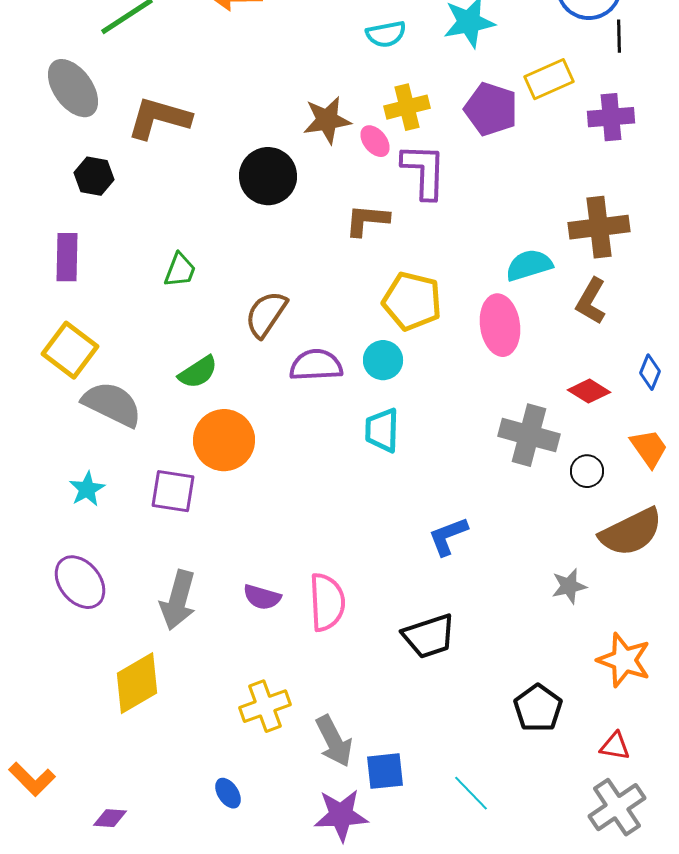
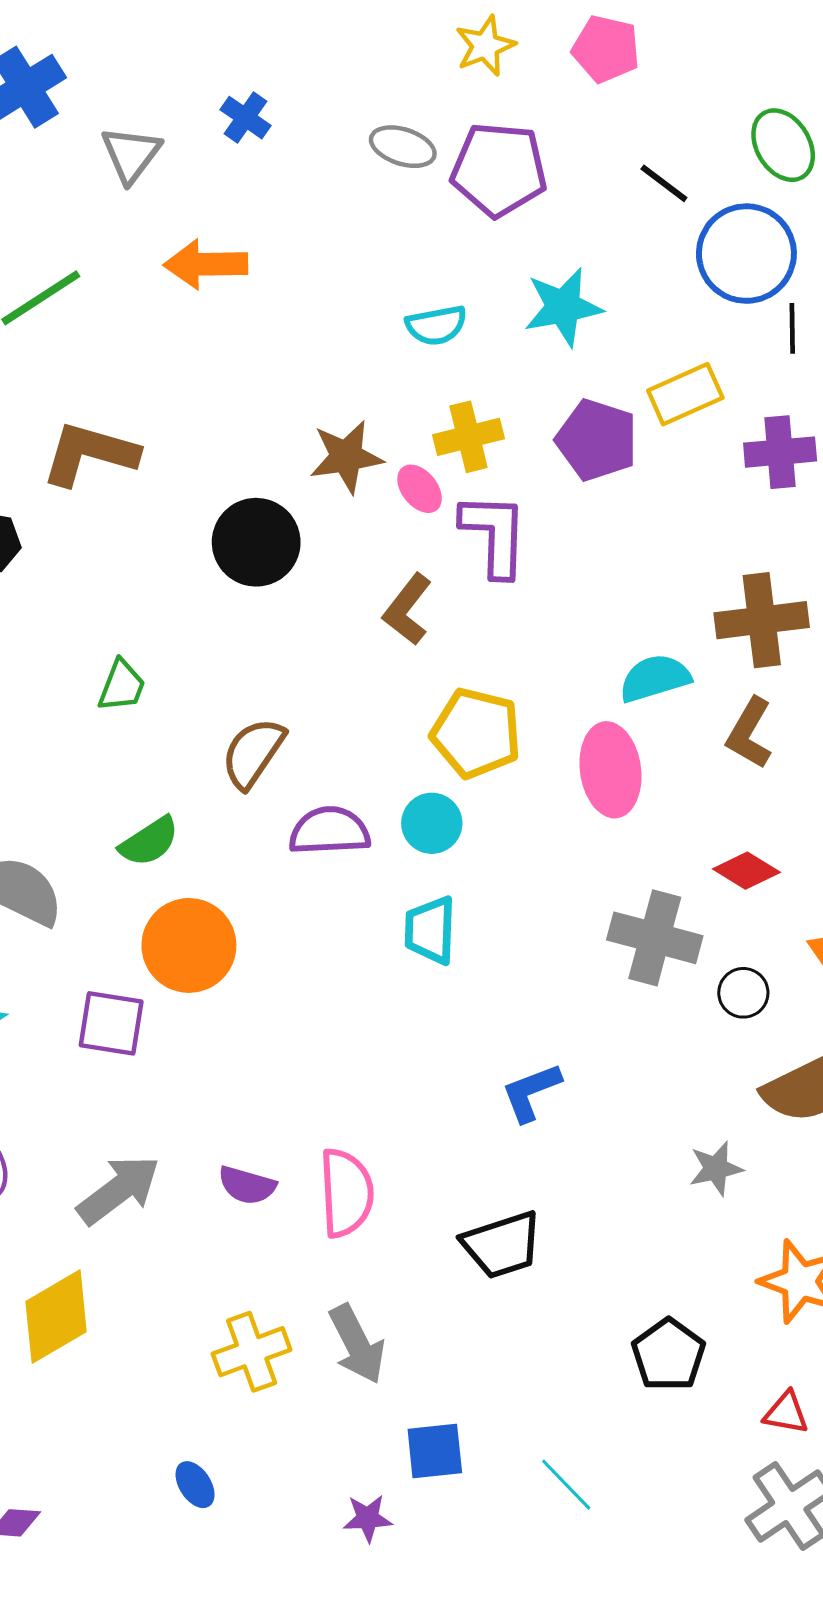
brown L-shape: (367, 220) -> (407, 609), turned -57
gray arrow: (178, 600) -> (119, 1190), turned -142
gray arrow: (334, 741) -> (357, 1344), moved
purple star: (341, 815) -> (368, 1518), size x0.6

